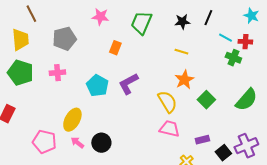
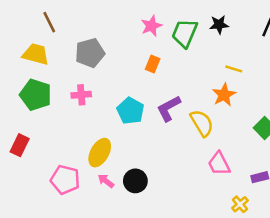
pink star: (100, 17) -> (151, 26), moved, turned -30
black star: (182, 22) -> (219, 25), moved
yellow trapezoid: (20, 40) -> (36, 54), turned -70
orange star: (184, 80) -> (224, 95), moved
yellow semicircle: (167, 102) -> (202, 123), moved
pink trapezoid: (169, 129) -> (219, 164), turned -130

